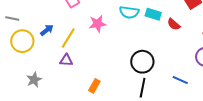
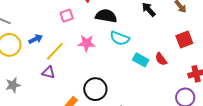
cyan rectangle: (153, 14) -> (141, 60), moved
black circle: (142, 62) -> (95, 89), moved

